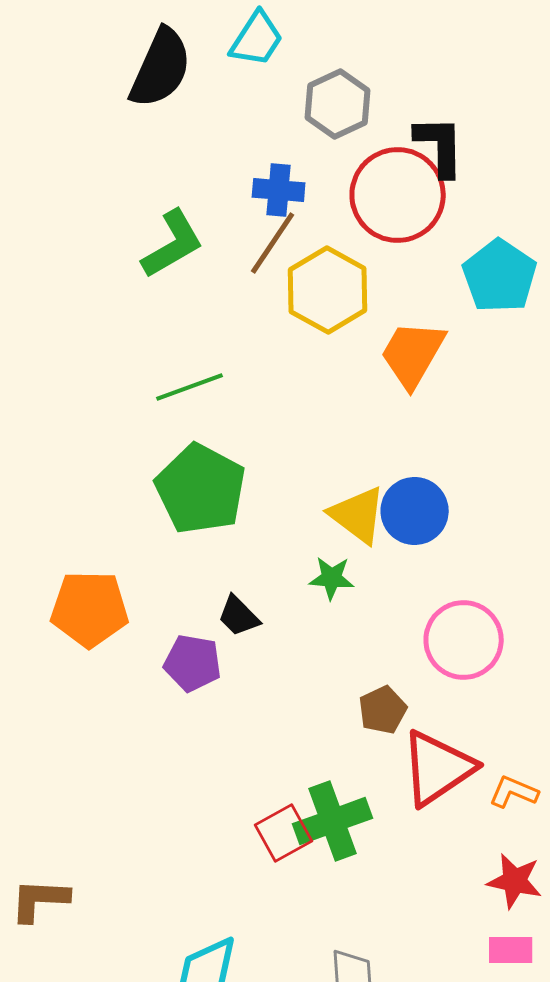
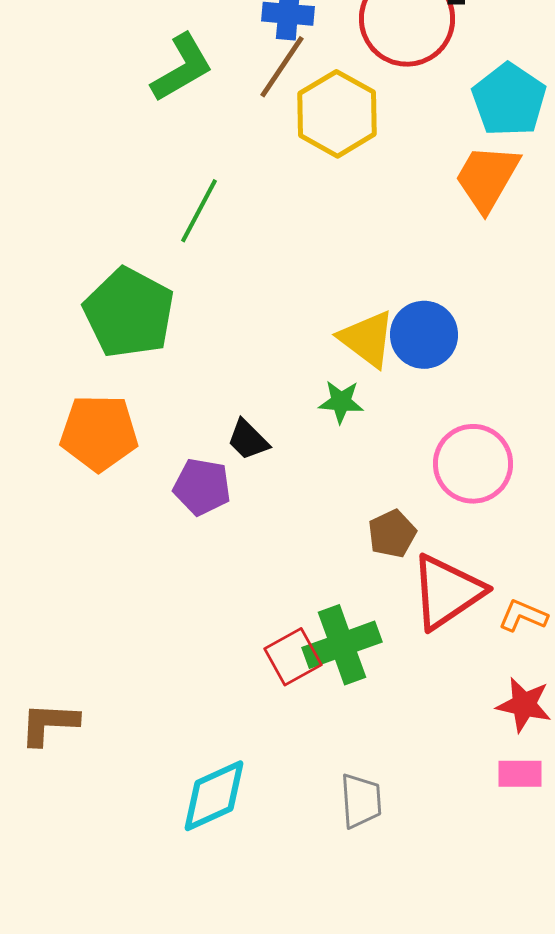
orange trapezoid: (413, 354) -> (487, 178), moved
green line: (190, 387) -> (199, 211), turned -42
green pentagon: (201, 489) -> (129, 313), moved

